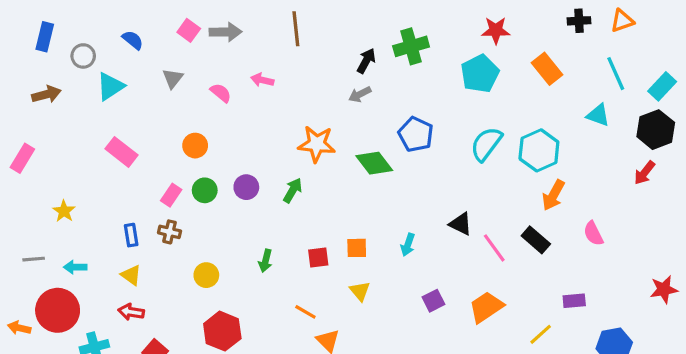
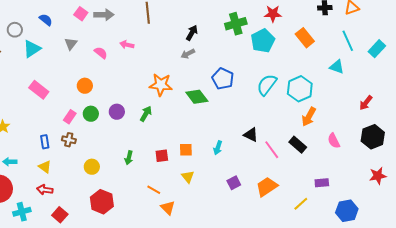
green cross: (411, 46) -> (236, 24), moved
black hexagon: (656, 130) -> (373, 137), moved

